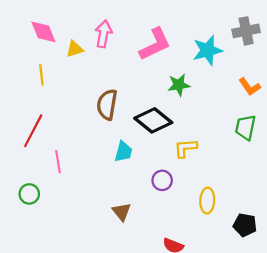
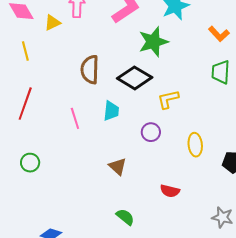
green star: (179, 85) -> (153, 42), size x1.4
pink line: (58, 162) -> (75, 118), moved

